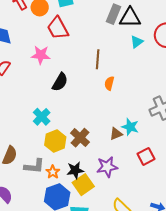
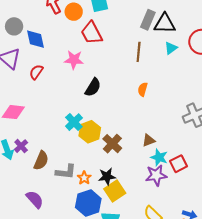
brown line: (98, 59) -> (139, 52), moved
cyan star: (130, 127) -> (159, 157), moved
yellow hexagon: (55, 141) -> (90, 132), moved
purple star: (107, 167) -> (156, 175), moved

